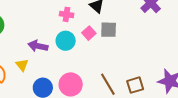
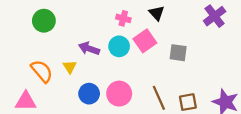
gray square: (109, 30) -> (178, 53), moved
pink square: (89, 33) -> (145, 41), size x1.5

